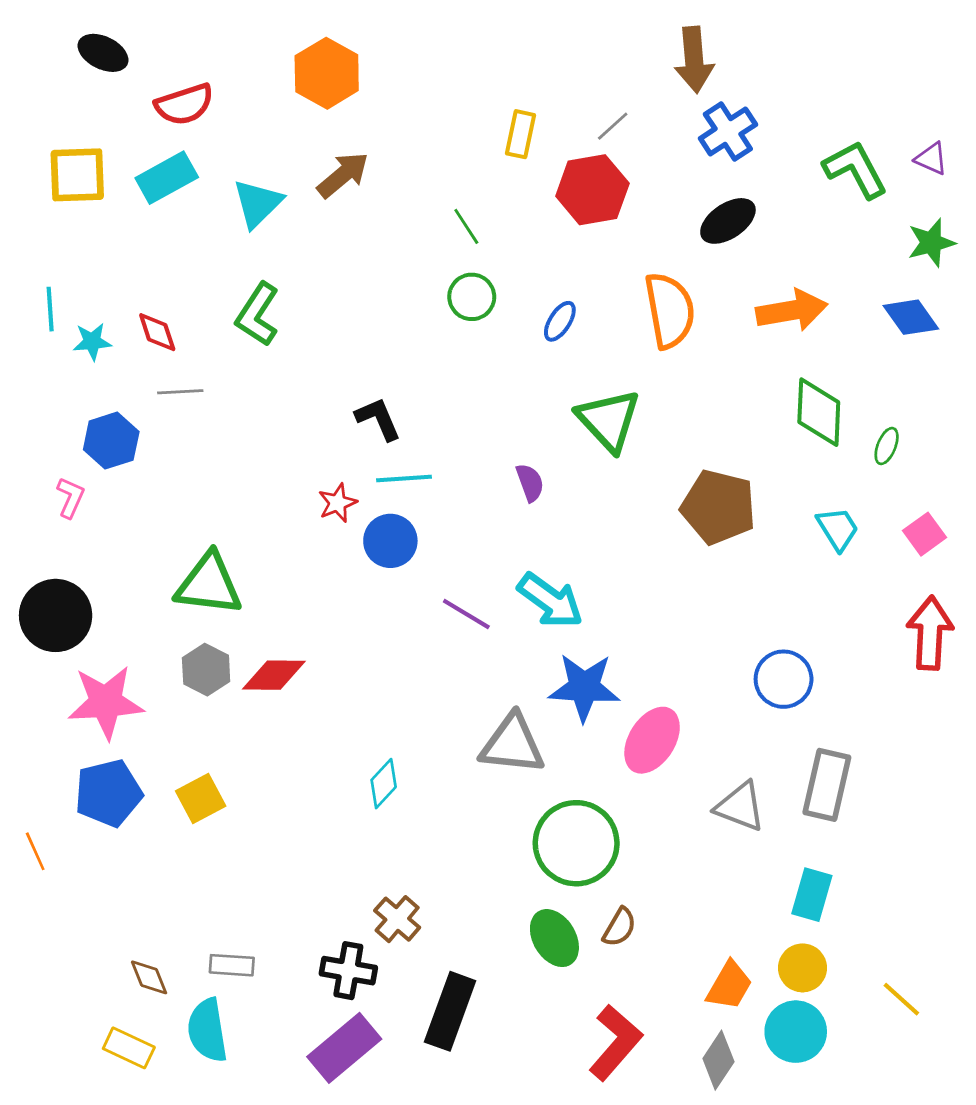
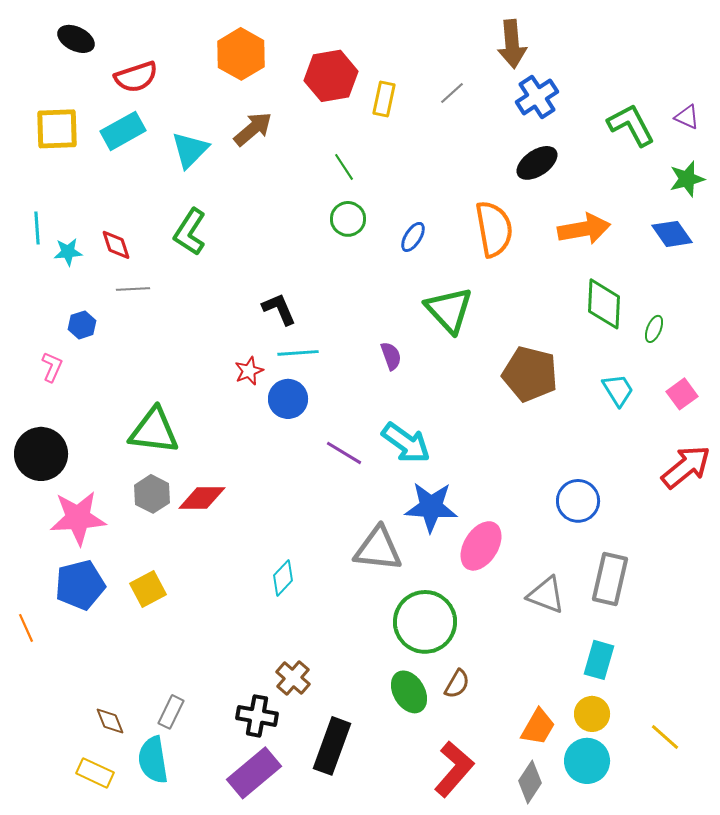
red hexagon: (592, 190) -> (331, 76), moved
blue hexagon: (111, 441) -> (82, 325), size x0.7
red arrow: (930, 633) -> (686, 467), turned 48
gray rectangle: (232, 965) -> (171, 712), turned -68

